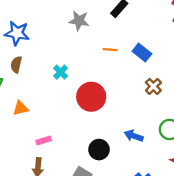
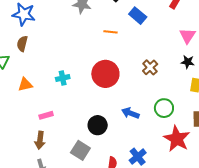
blue rectangle: (142, 52) -> (138, 16), moved
cyan cross: (61, 72) -> (63, 78), moved, turned 32
red circle: (91, 97) -> (105, 74), moved

